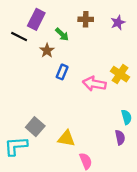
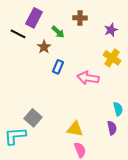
purple star: (118, 23) -> (111, 30), moved
yellow cross: (120, 74) -> (112, 58), moved
yellow triangle: (66, 139) -> (75, 129), moved

